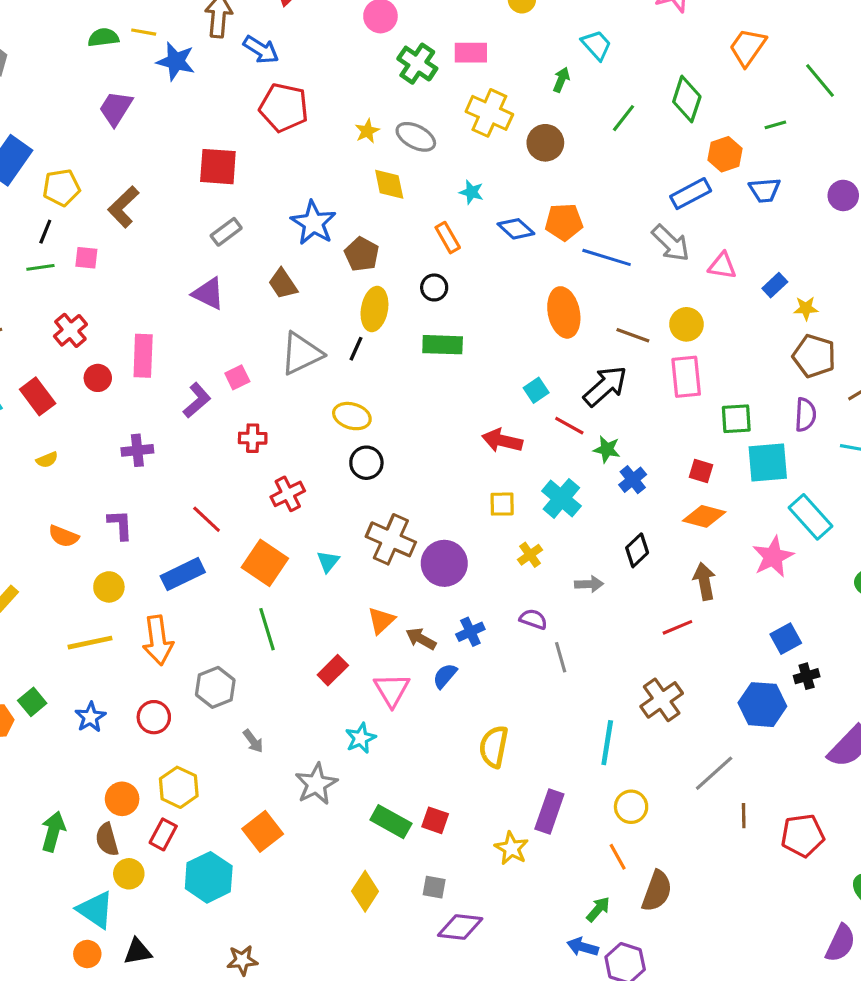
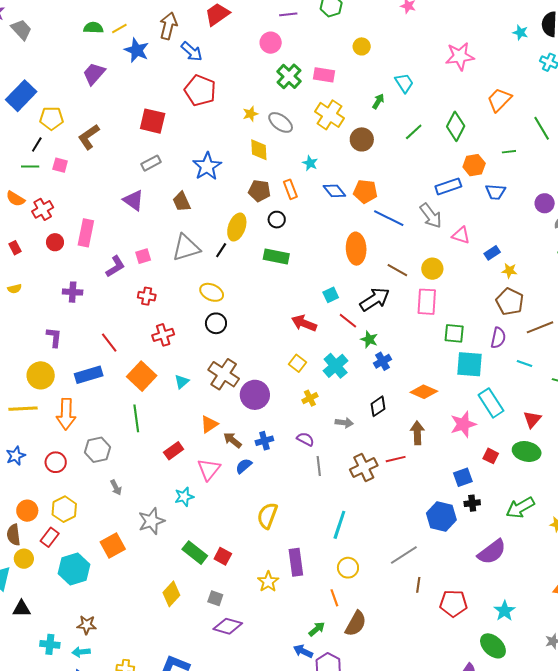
yellow line: (144, 32) -> (119, 28), turned -49
brown pentagon: (362, 254) -> (259, 191), moved, turned -30
red rectangle: (38, 396) -> (15, 248), size x0.6
red square: (701, 471) -> (491, 456), moved
yellow square: (502, 504) -> (297, 363), turned 30
orange semicircle: (64, 536) -> (15, 199), moved
yellow circle: (109, 587) -> (41, 375), size x1.4
brown cross: (662, 700) -> (364, 467), moved
purple rectangle: (549, 811) -> (296, 562), turned -36

